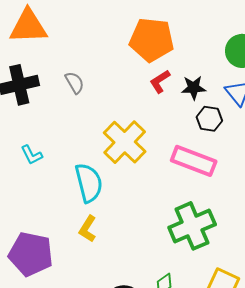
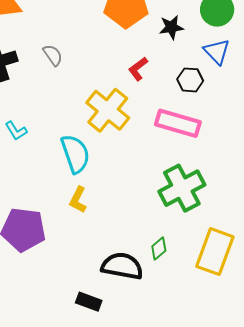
red L-shape: (160, 81) -> (138, 69), moved
black star: (193, 88) -> (171, 27), moved

